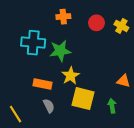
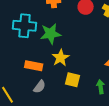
yellow square: (83, 99) -> (73, 80), size x0.7
gray semicircle: (49, 106) -> (40, 87), turned 64

